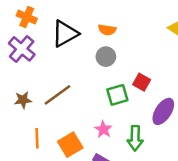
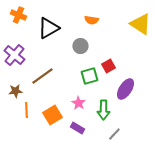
orange semicircle: (107, 30) -> (91, 20), moved
purple cross: (22, 49) -> (14, 55), moved
red square: (142, 82) -> (108, 66), turned 32
brown star: (23, 100) -> (15, 91), moved

